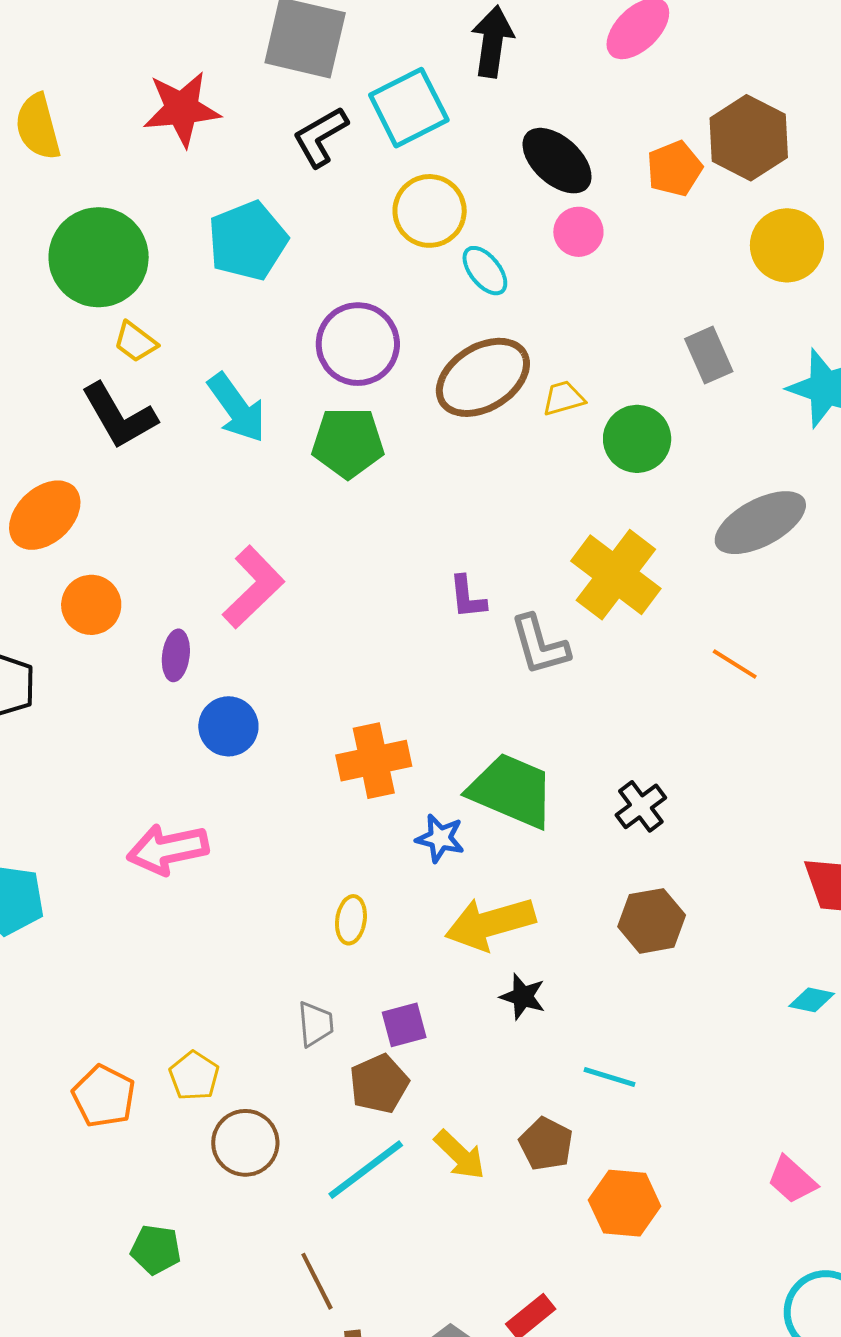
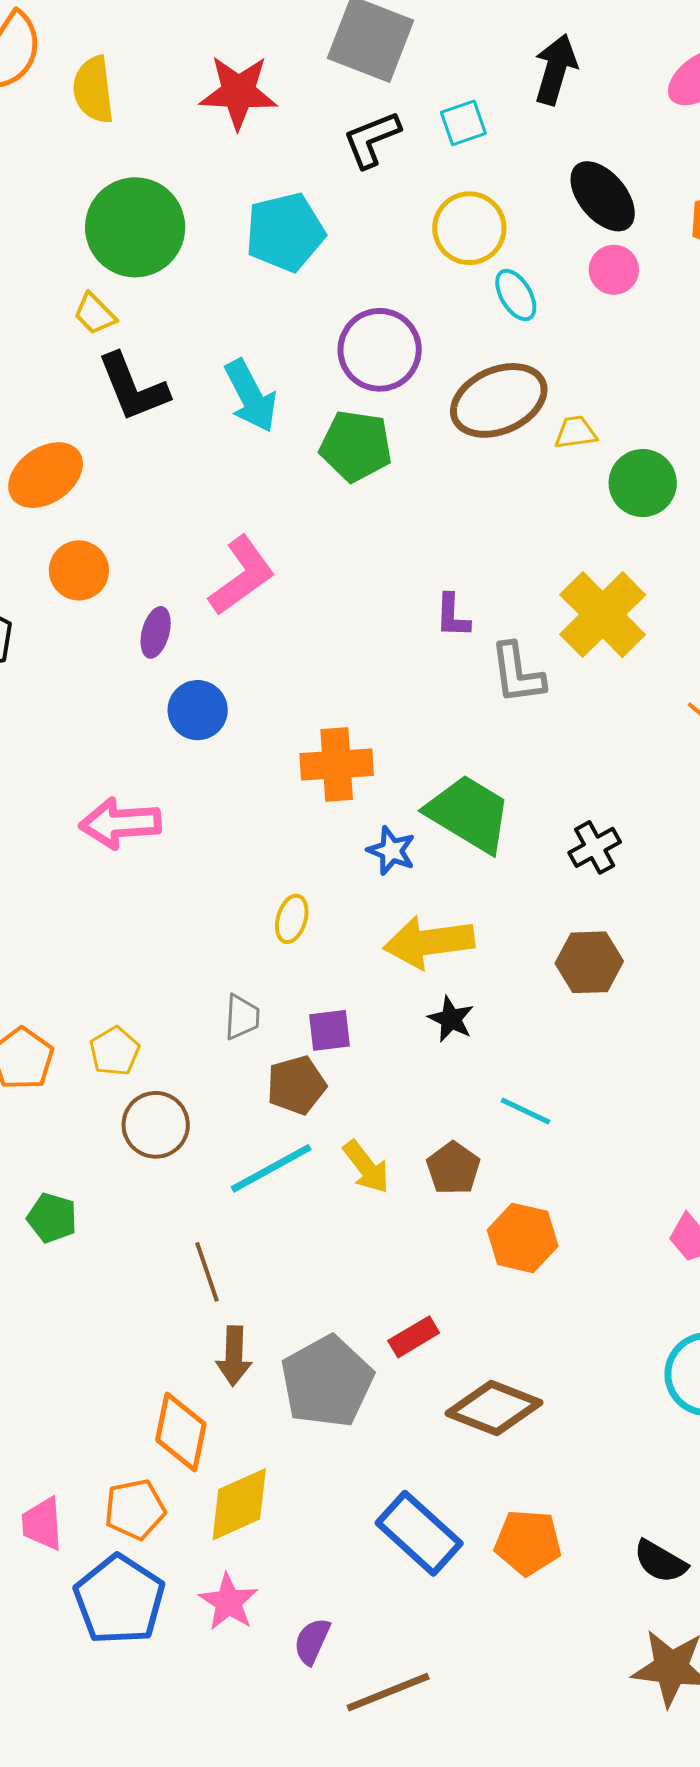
cyan square: (409, 108) -> (463, 123), size x0.6
yellow trapezoid: (135, 342) -> (95, 314), moved

